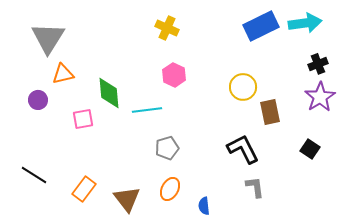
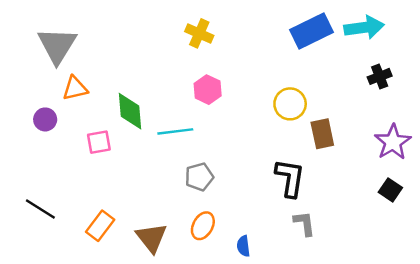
purple star: (320, 97) -> (393, 142), moved
black L-shape: (243, 149) -> (290, 178), turned 36
black square: (310, 149) -> (390, 190), moved

